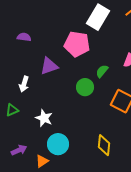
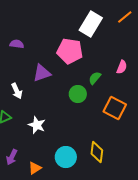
white arrow: (24, 84) -> (17, 91), turned -42
cyan circle: (58, 144) -> (66, 157), moved
purple arrow: (19, 150) -> (12, 157), turned 140

